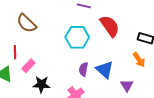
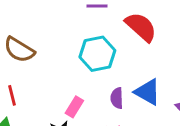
pink rectangle: (29, 66) -> (74, 107), moved

